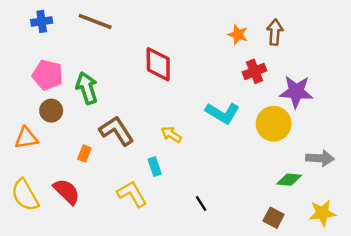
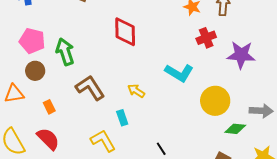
yellow circle: (274, 124) -> (215, 101), moved
orange rectangle: (84, 153) -> (49, 107), moved, turned -48

